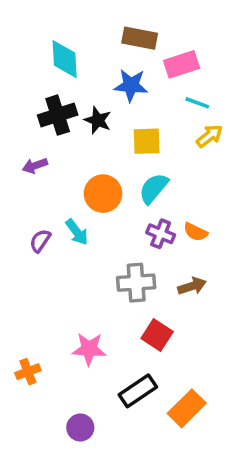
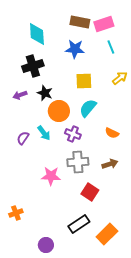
pink rectangle: (182, 64) -> (104, 24), moved
cyan line: (197, 103) -> (111, 47), moved, turned 48
black star: (98, 120) -> (45, 93), moved
purple cross: (161, 234) -> (73, 134), moved
pink star: (89, 349) -> (51, 176), moved

